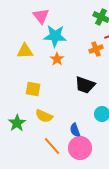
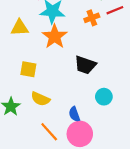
orange cross: (96, 49) -> (92, 18), moved
orange star: (57, 59) -> (55, 36), size x1.6

